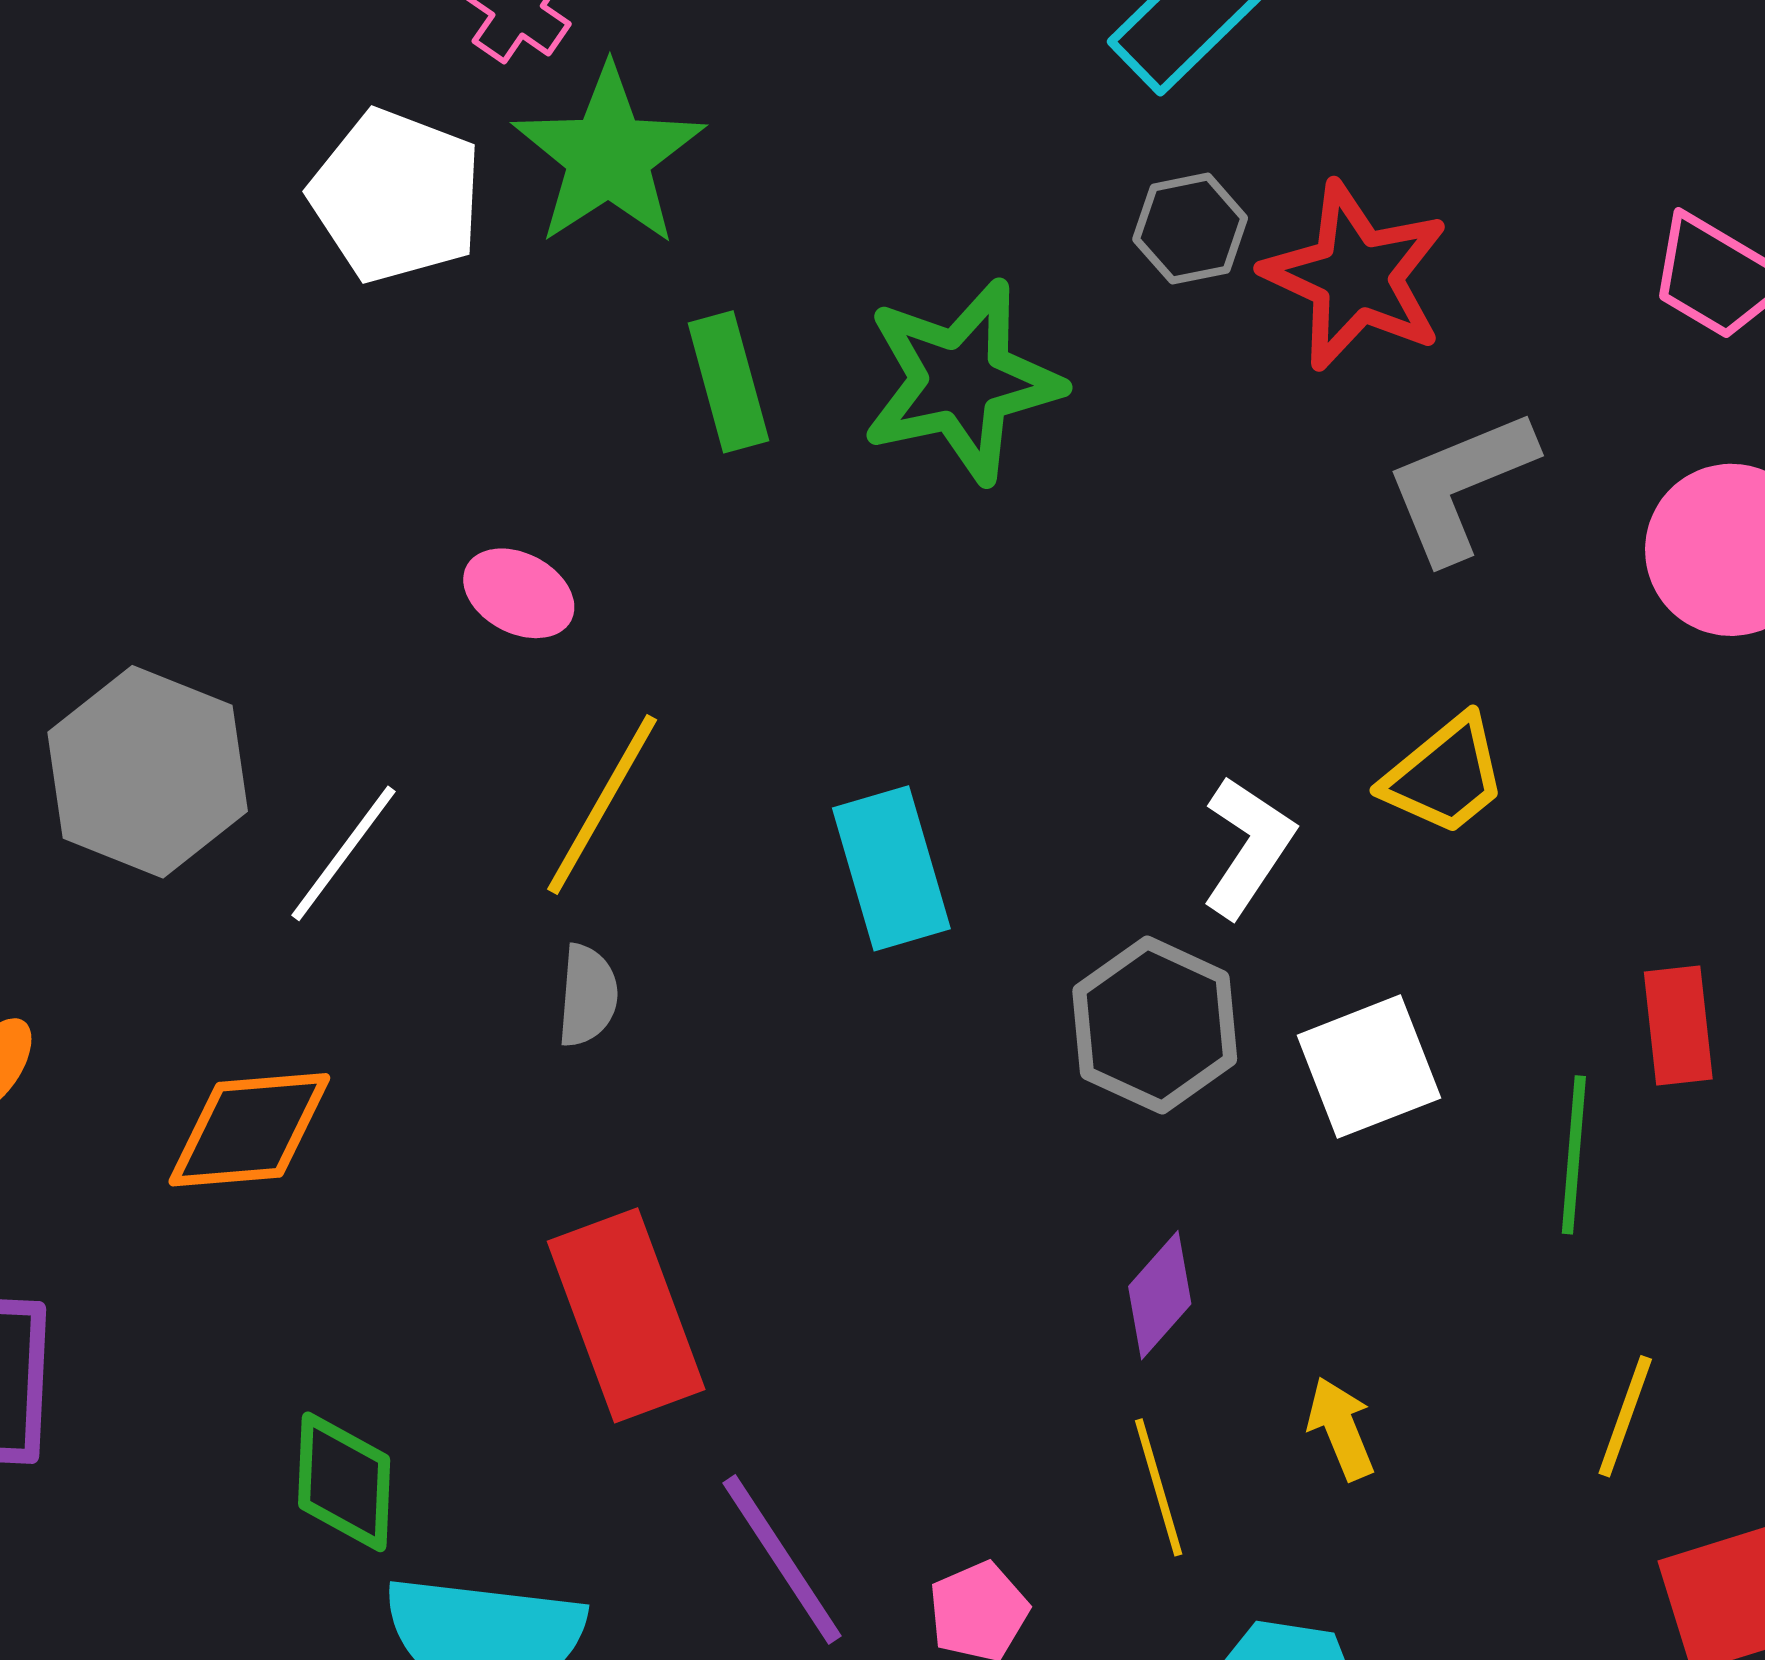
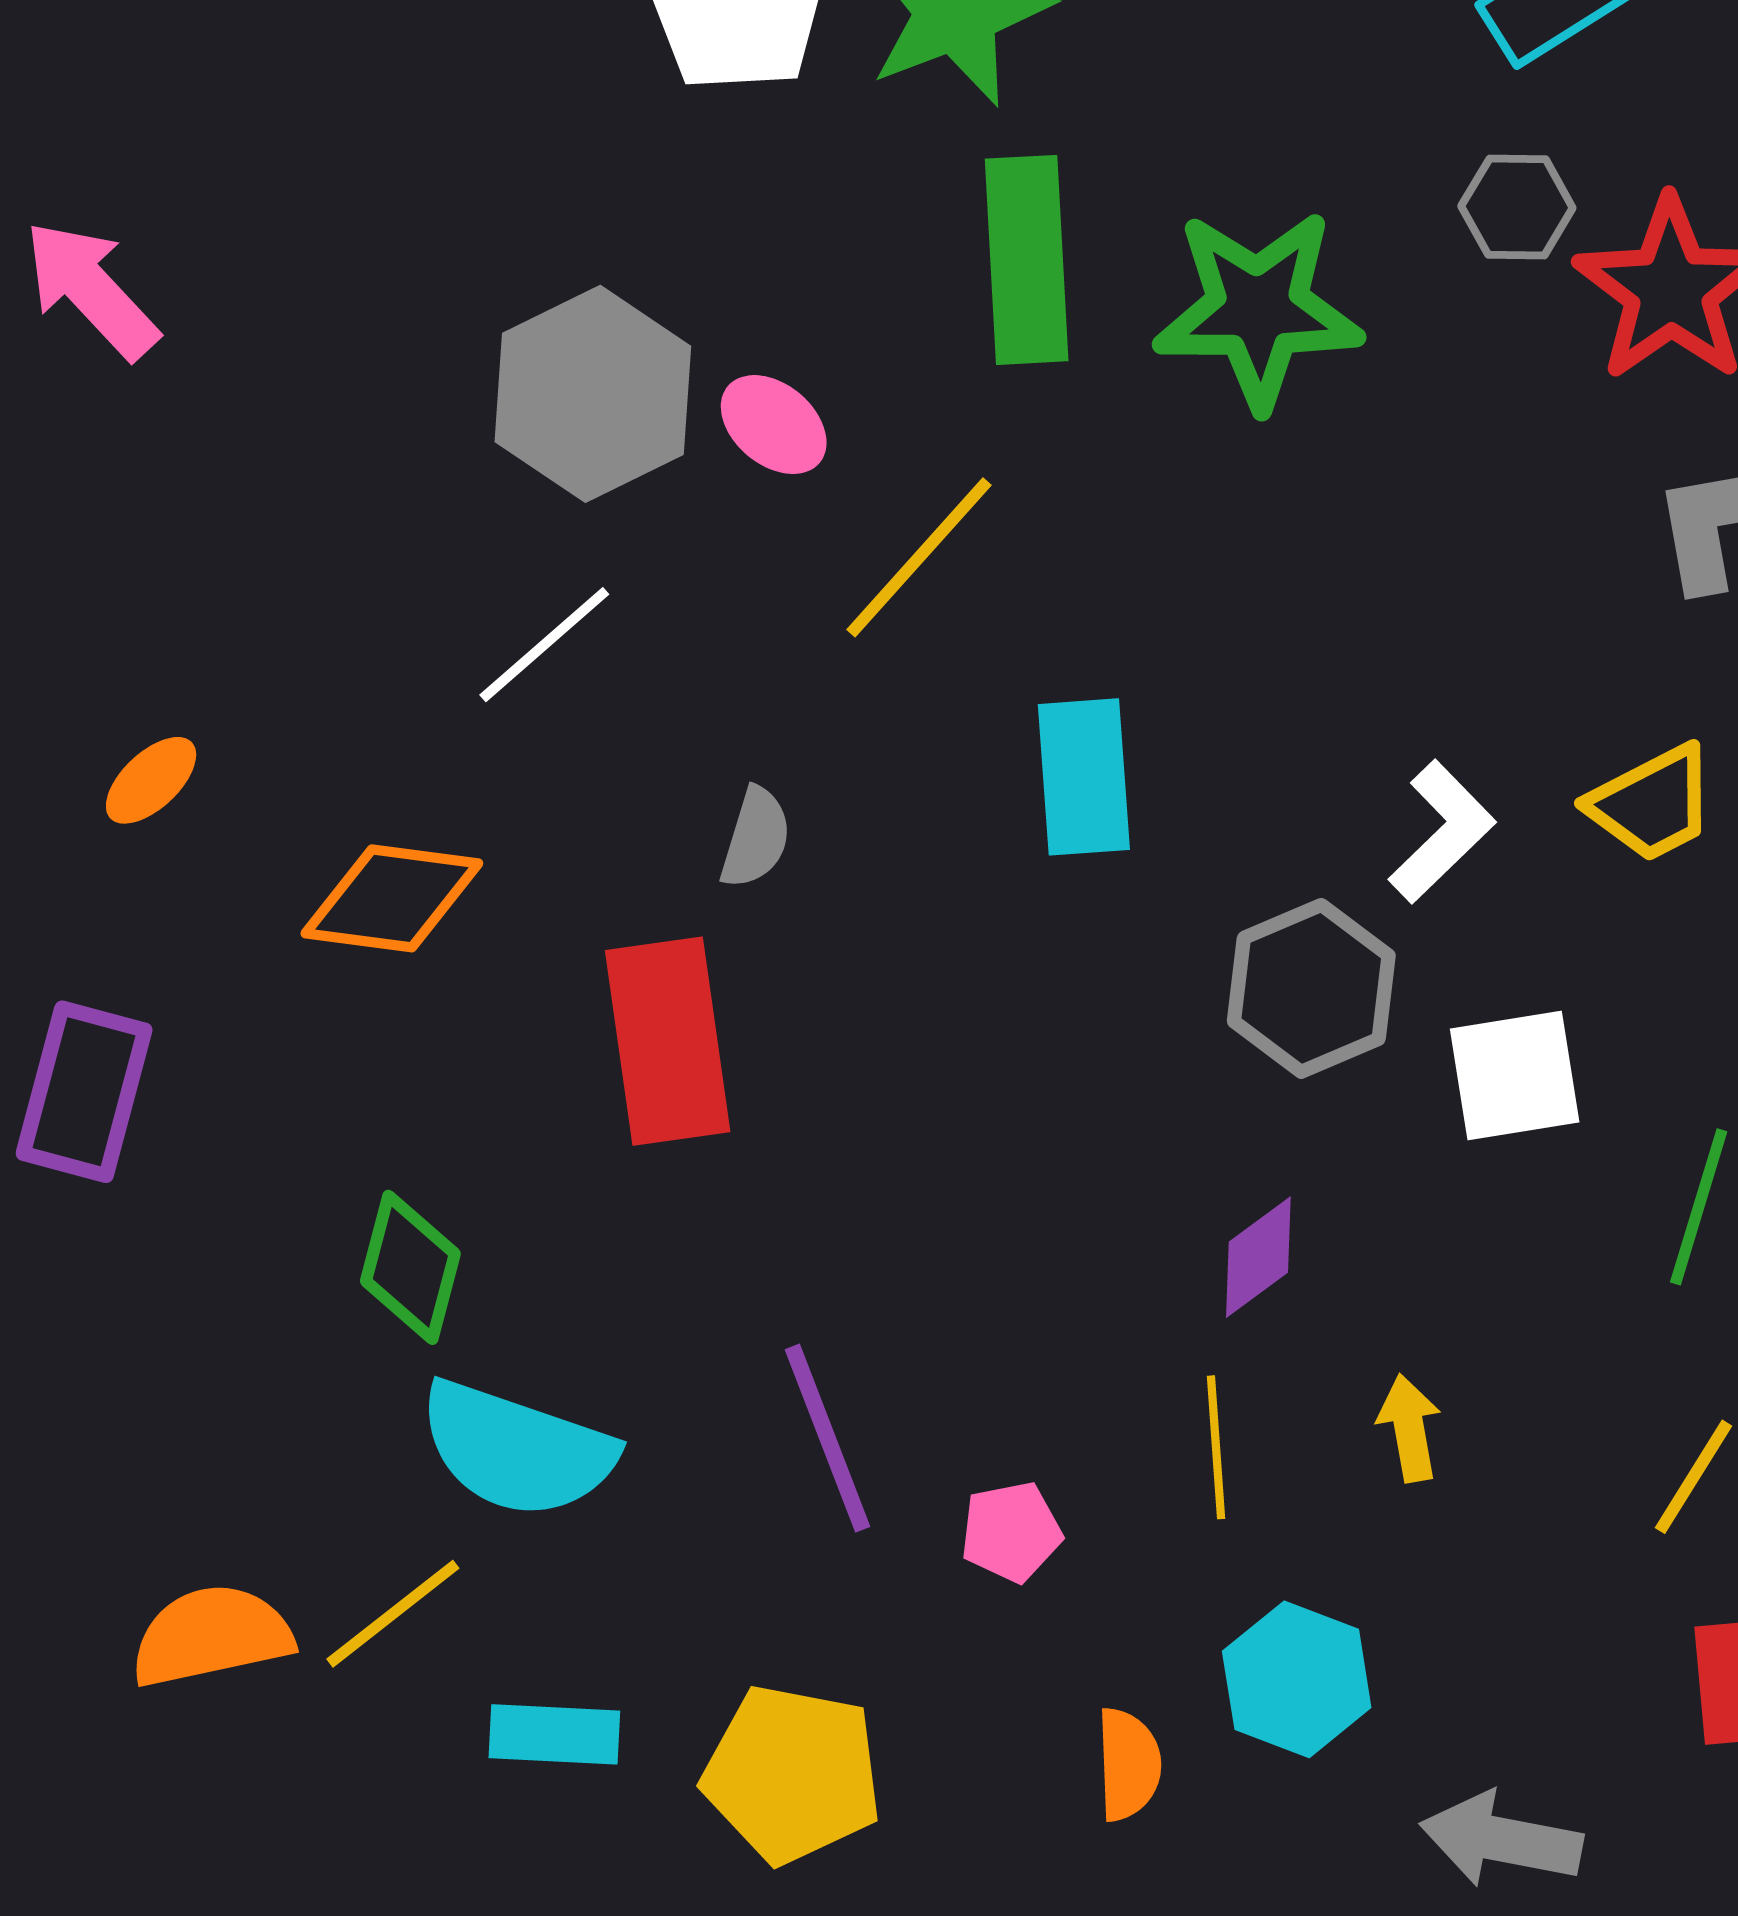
green rectangle: (728, 382) -> (1027, 260), size x1.5
gray hexagon: (148, 772) -> (593, 394), moved
yellow line: (602, 805) -> (919, 557), moved
red rectangle: (626, 1315) -> (668, 1041), moved

